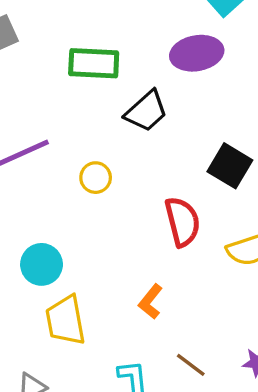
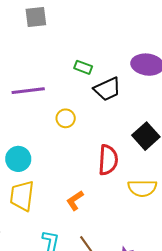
green rectangle: (94, 63) -> (83, 67), moved, size x0.6

